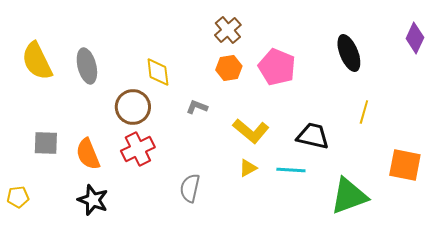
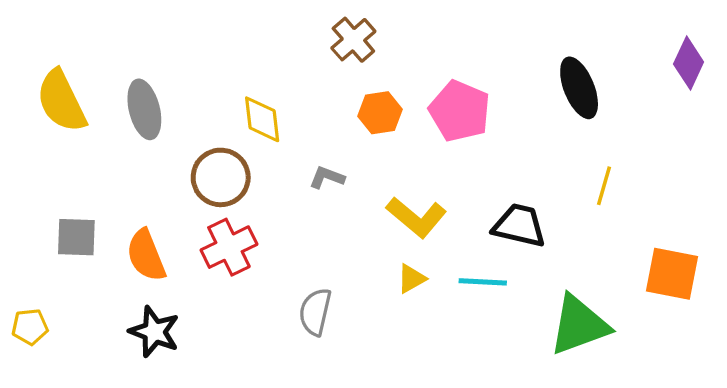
brown cross: (228, 30) -> (353, 40), moved

